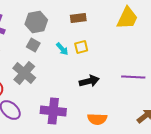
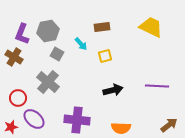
yellow trapezoid: (127, 18) -> (151, 27), turned -90
gray hexagon: (36, 22) -> (48, 31), moved
cyan arrow: (62, 49) -> (81, 44), moved

